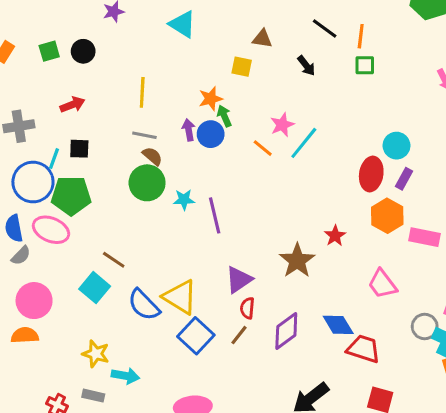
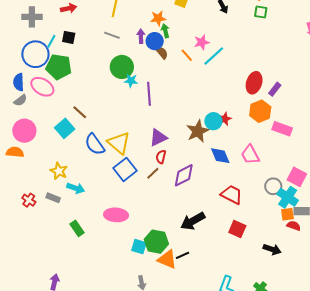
cyan circle: (396, 146) -> (213, 121), moved
brown semicircle: (152, 156) -> (162, 53), moved
green circle: (147, 183) -> (122, 67), moved
blue diamond: (338, 325) -> (220, 156), moved

